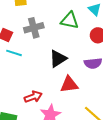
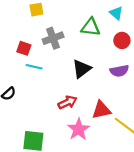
red triangle: (69, 85) -> (101, 110), moved
red arrow: (33, 97) -> (67, 102), moved

